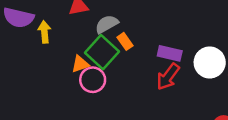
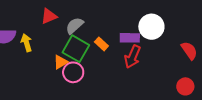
orange rectangle: (125, 41) -> (101, 44), moved
white circle: (210, 62) -> (151, 27), moved

